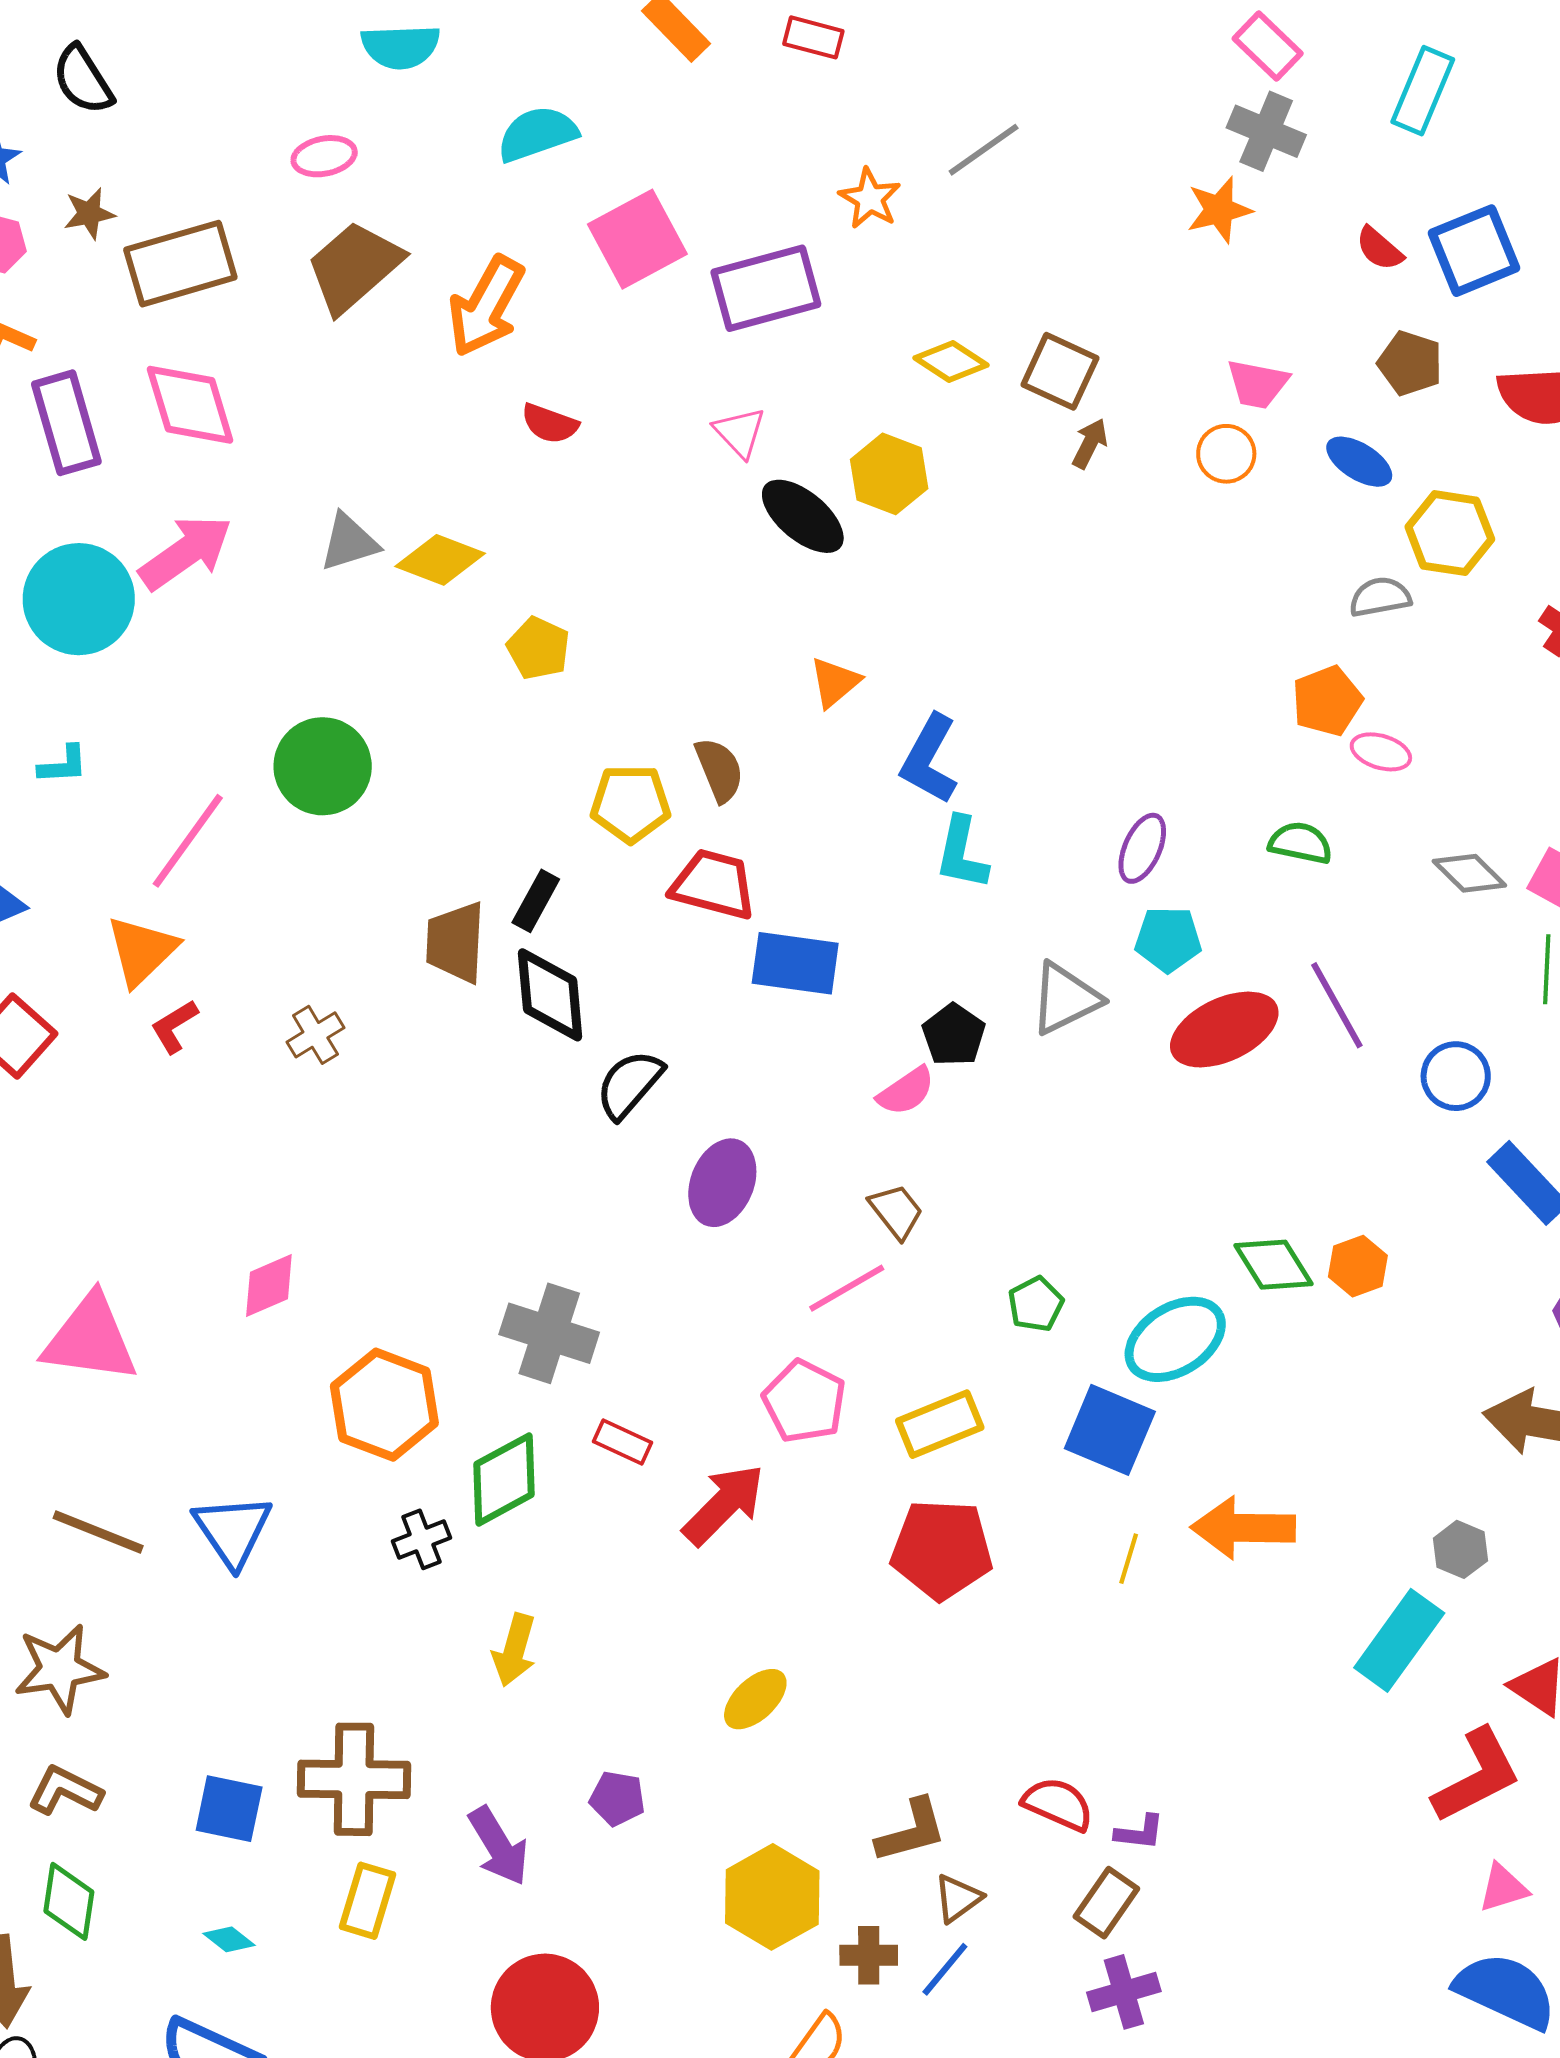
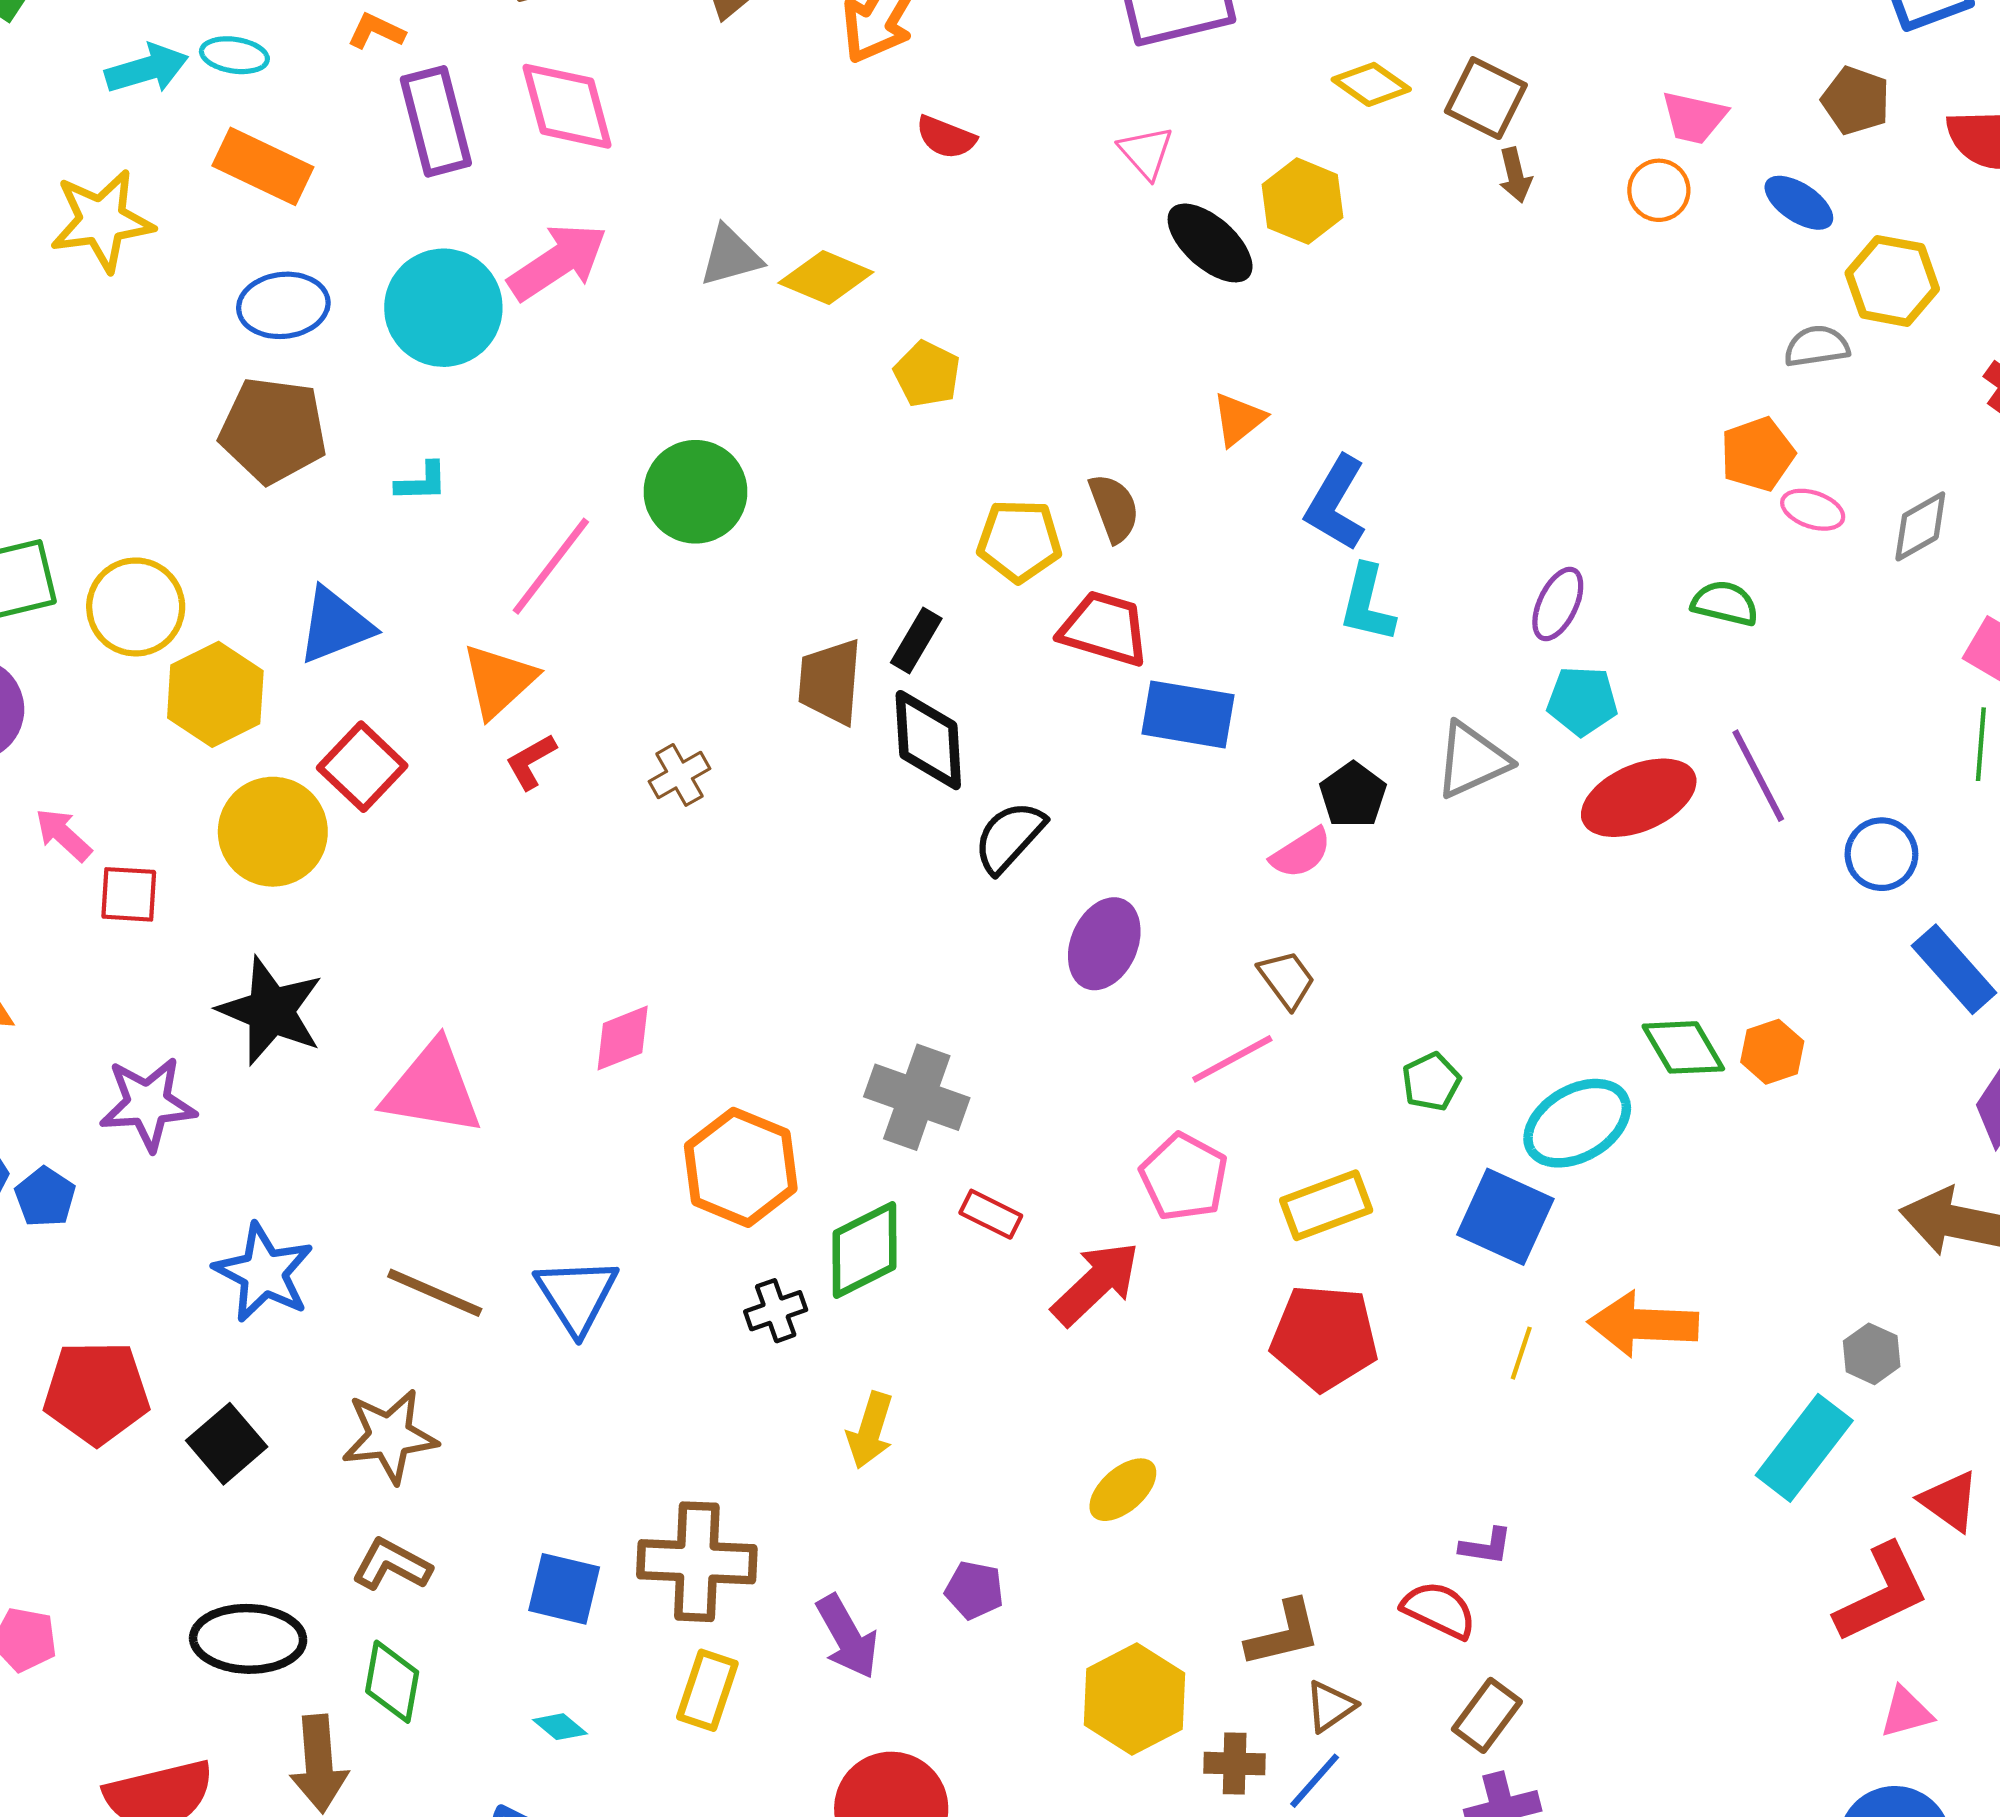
brown arrow: (1090, 443) -> (1515, 175), turned 138
gray diamond: (1469, 873) -> (1920, 526), moved, turned -76
purple L-shape: (1140, 1832) -> (1486, 1546), moved

